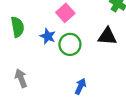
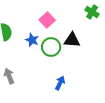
black triangle: (107, 36) -> (72, 40), moved

